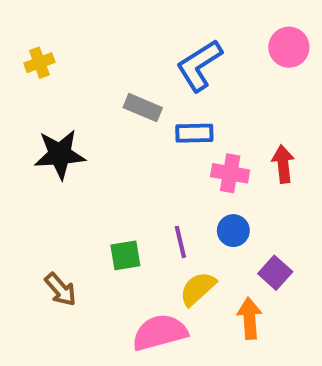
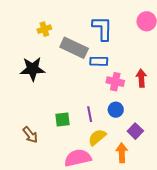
yellow cross: (39, 63) -> (44, 29), moved
blue L-shape: (199, 65) -> (102, 28), turned 120
gray rectangle: (143, 108) -> (74, 48), size x1.5

